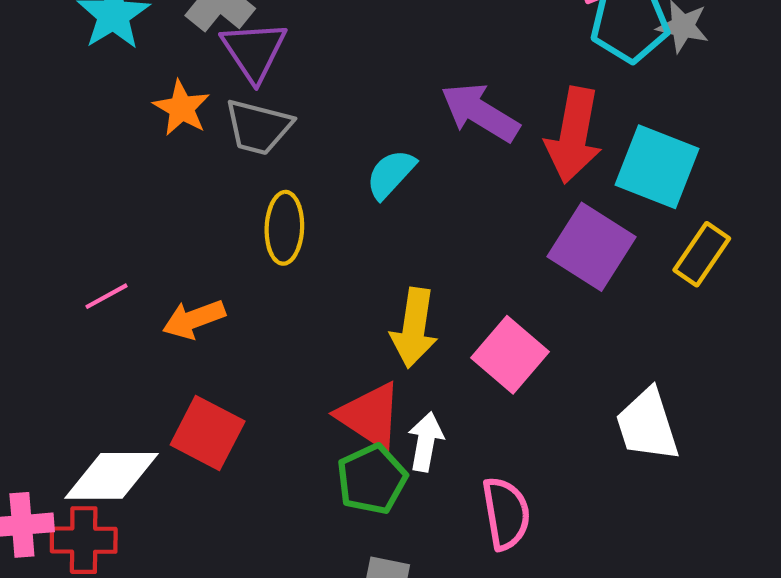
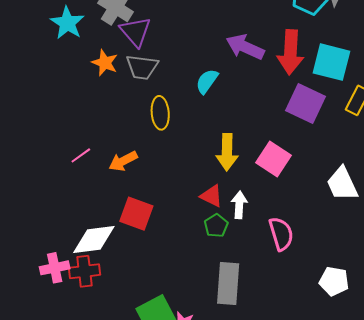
red triangle: (370, 416) -> (212, 196), size x0.7
green pentagon: (372, 479) -> (216, 226), size x0.7

